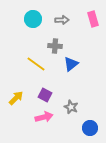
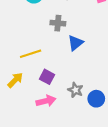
yellow line: (36, 64) -> (31, 54), moved, turned -54
blue circle: (90, 128) -> (96, 99), moved

